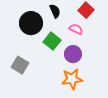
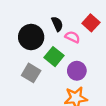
pink semicircle: (76, 29) -> (72, 37), moved
gray square: (20, 65) -> (31, 73), moved

